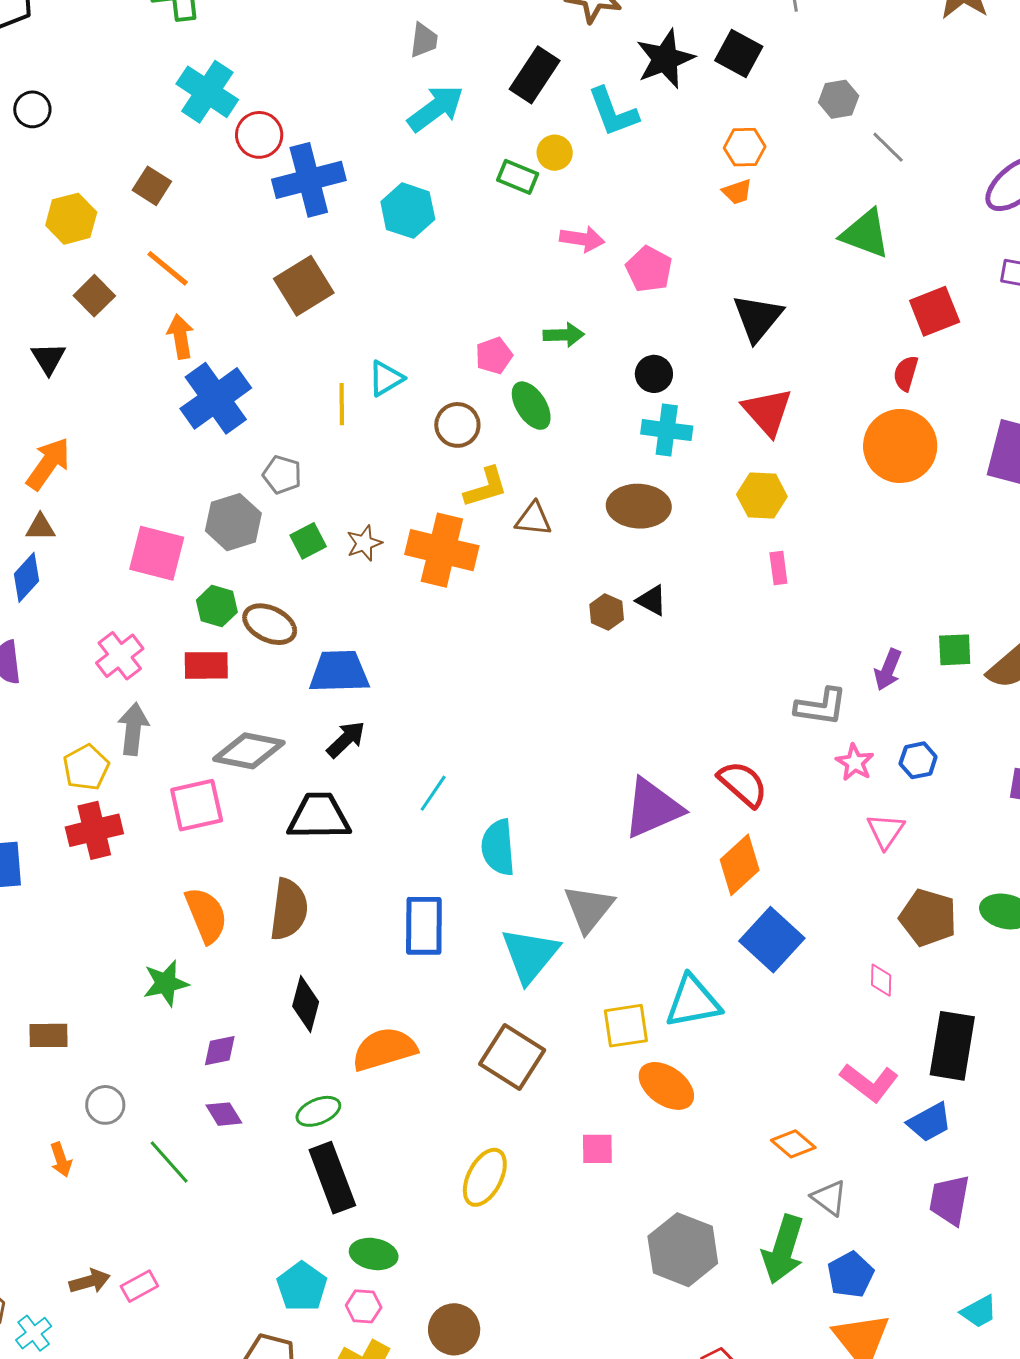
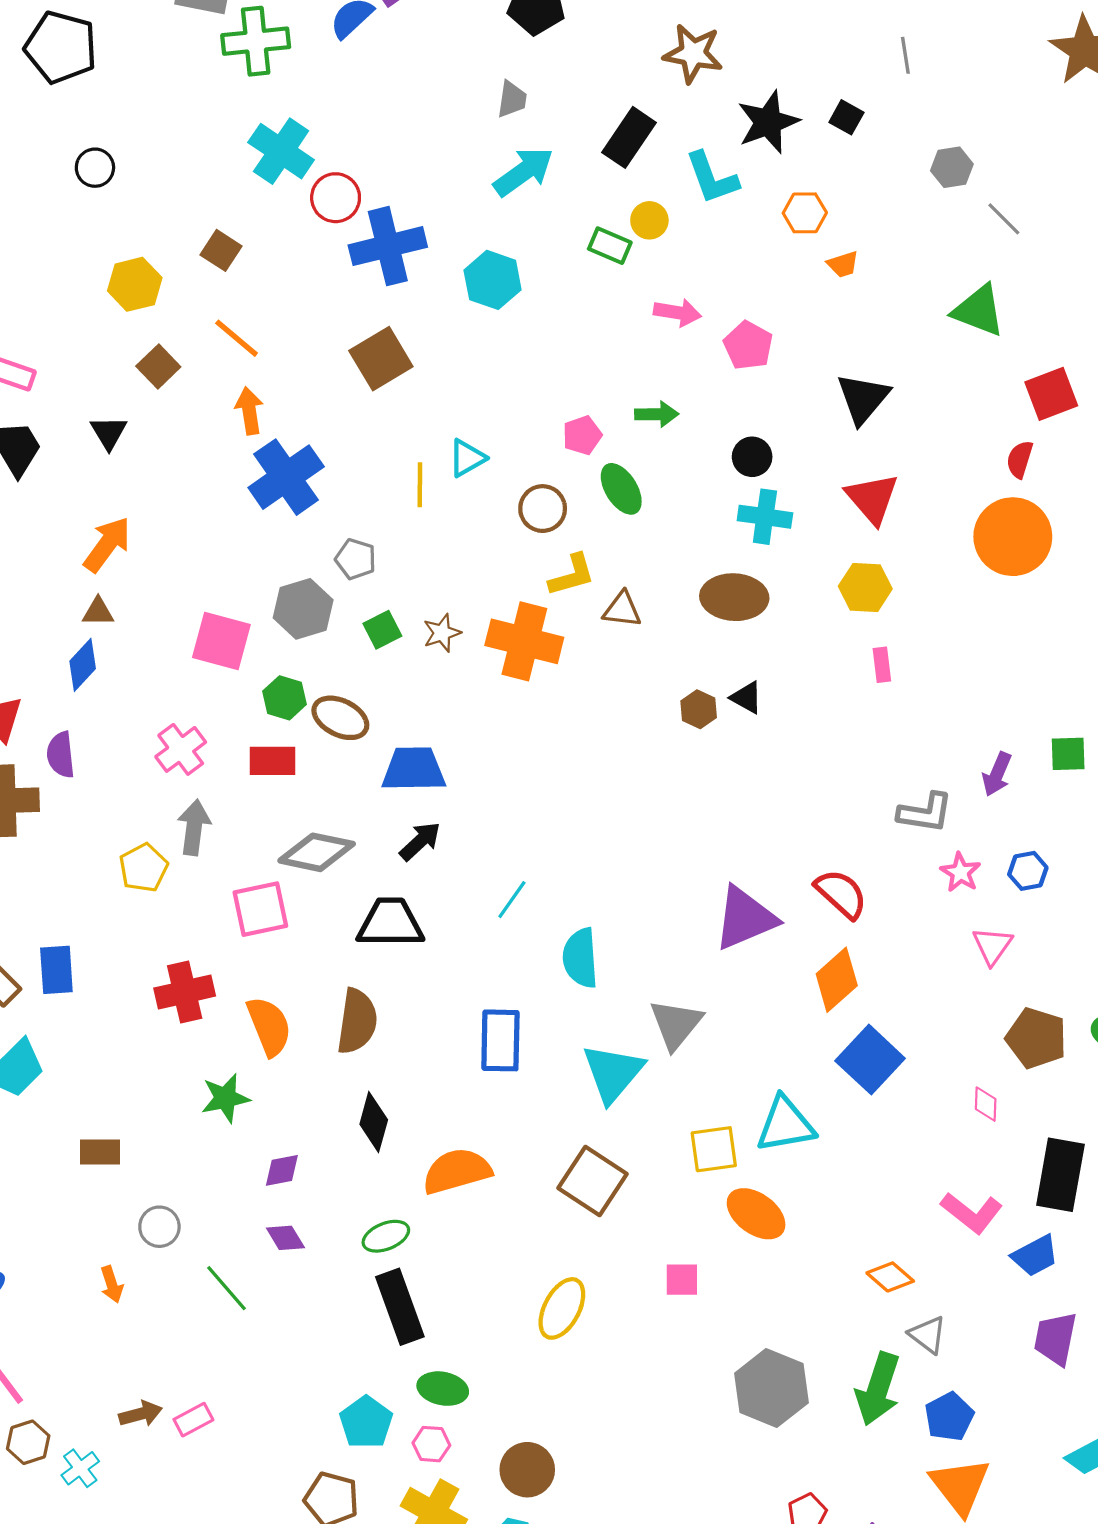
black square: (739, 53) -> (846, 117), size x0.7
orange hexagon: (745, 147) -> (805, 213), moved
red cross: (94, 830) -> (185, 992), moved

